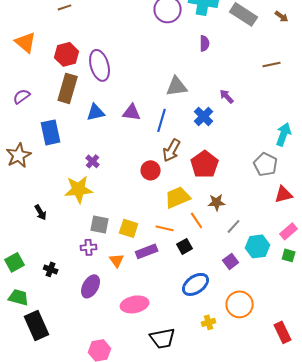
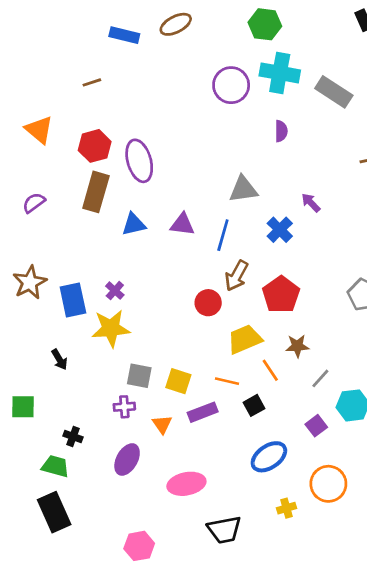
blue rectangle: (51, 132) -> (73, 300), moved
purple cross: (93, 161) -> (115, 291), moved
green square: (15, 262) -> (23, 407), moved, turned 30
green trapezoid: (19, 297) -> (55, 466), moved

